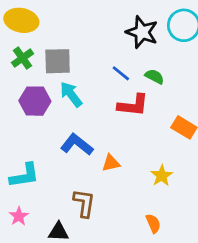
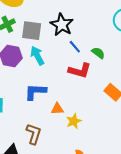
black star: (142, 32) -> (62, 25), moved
blue L-shape: (77, 145) -> (35, 92), turned -45
yellow star: (162, 176) -> (74, 121), moved

